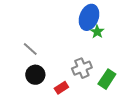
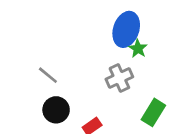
gray cross: (82, 68) -> (119, 78), moved

